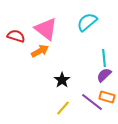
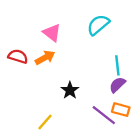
pink triangle: (46, 29) -> (52, 33), size x0.7
red semicircle: (16, 36) -> (18, 56), moved
yellow line: (63, 108) -> (45, 122), moved

